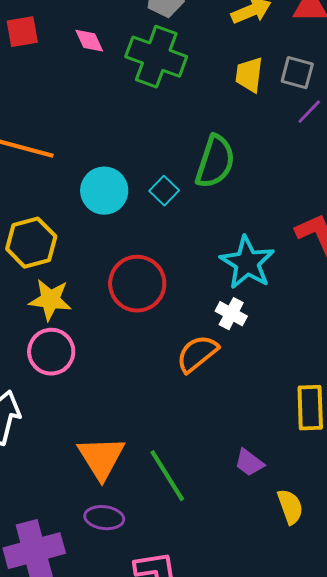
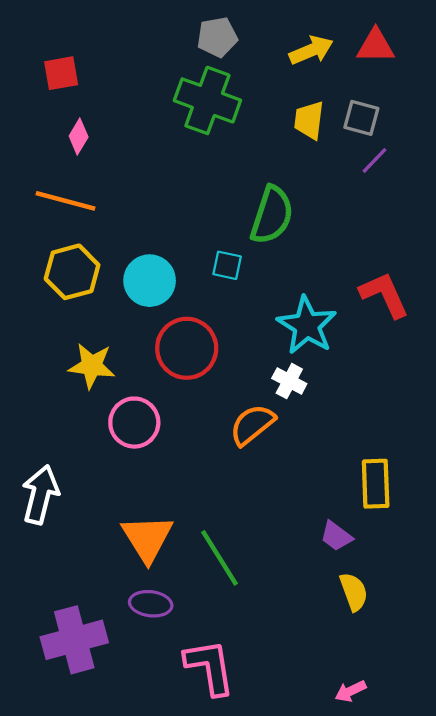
pink diamond: (89, 41) -> (79, 136), moved, turned 56
cyan circle: (104, 191) -> (150, 281), moved
cyan square: (164, 191) -> (227, 265), moved, turned -32
yellow hexagon: (31, 243) -> (72, 272), moved
pink circle: (51, 352) -> (134, 423), moved
purple trapezoid: (249, 463) -> (336, 536), moved

